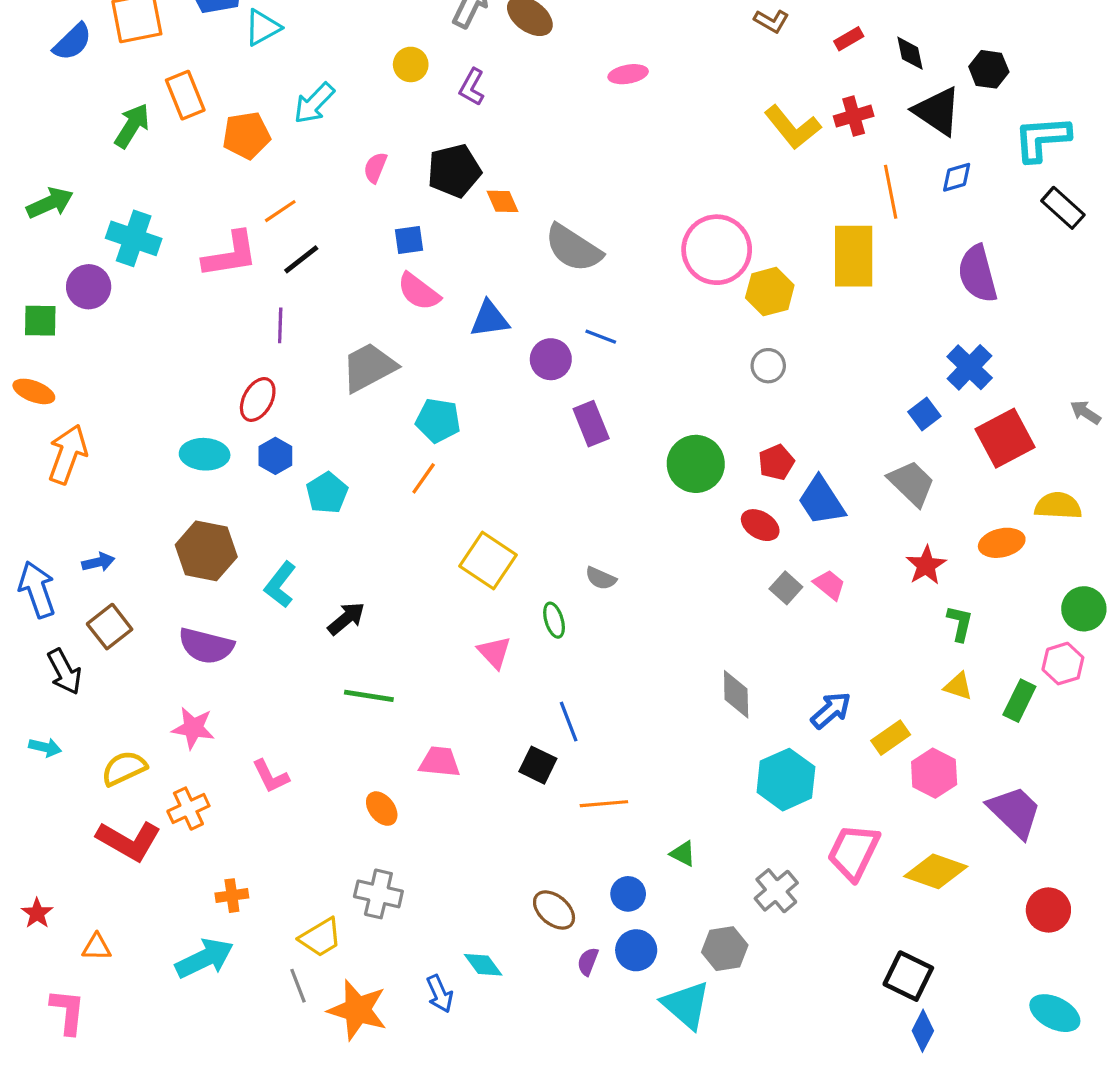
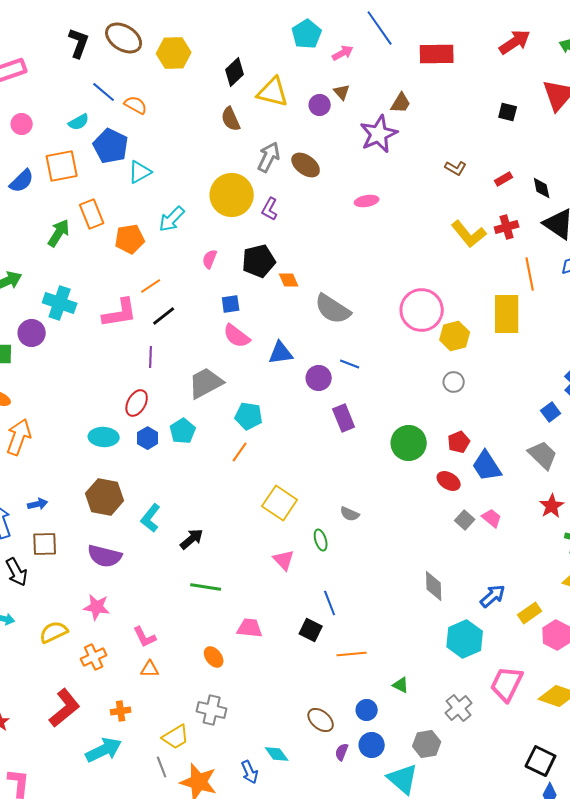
yellow circle: (411, 64) -> (232, 195), size x2.0
cyan pentagon: (327, 493) -> (183, 431), moved
brown square: (110, 627) -> (45, 544), turned 36
red L-shape: (129, 841) -> (65, 708), moved, turned -69
orange triangle: (97, 947) -> (150, 669), moved

